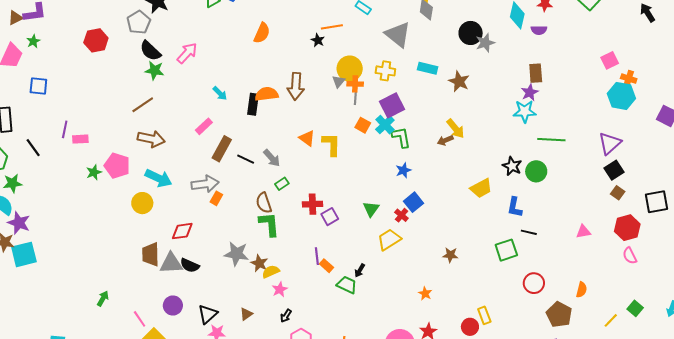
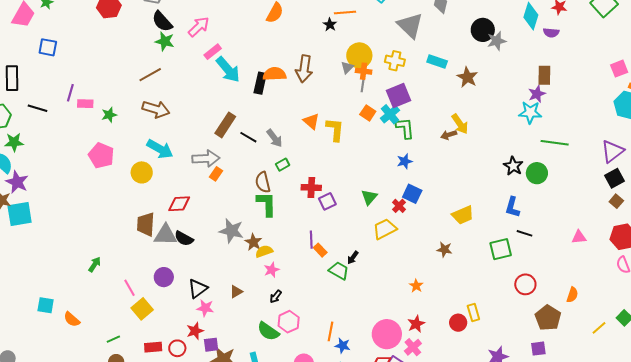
cyan arrow: (220, 93) -> (228, 70), size x1.8
pink rectangle: (204, 126) -> (213, 52), moved
black line: (33, 148) -> (37, 108), turned -42
pink pentagon: (117, 166) -> (101, 156), moved
green star: (94, 172) -> (109, 115), moved
yellow trapezoid: (481, 188) -> (463, 215), moved
blue square: (414, 202) -> (412, 194), turned -30

